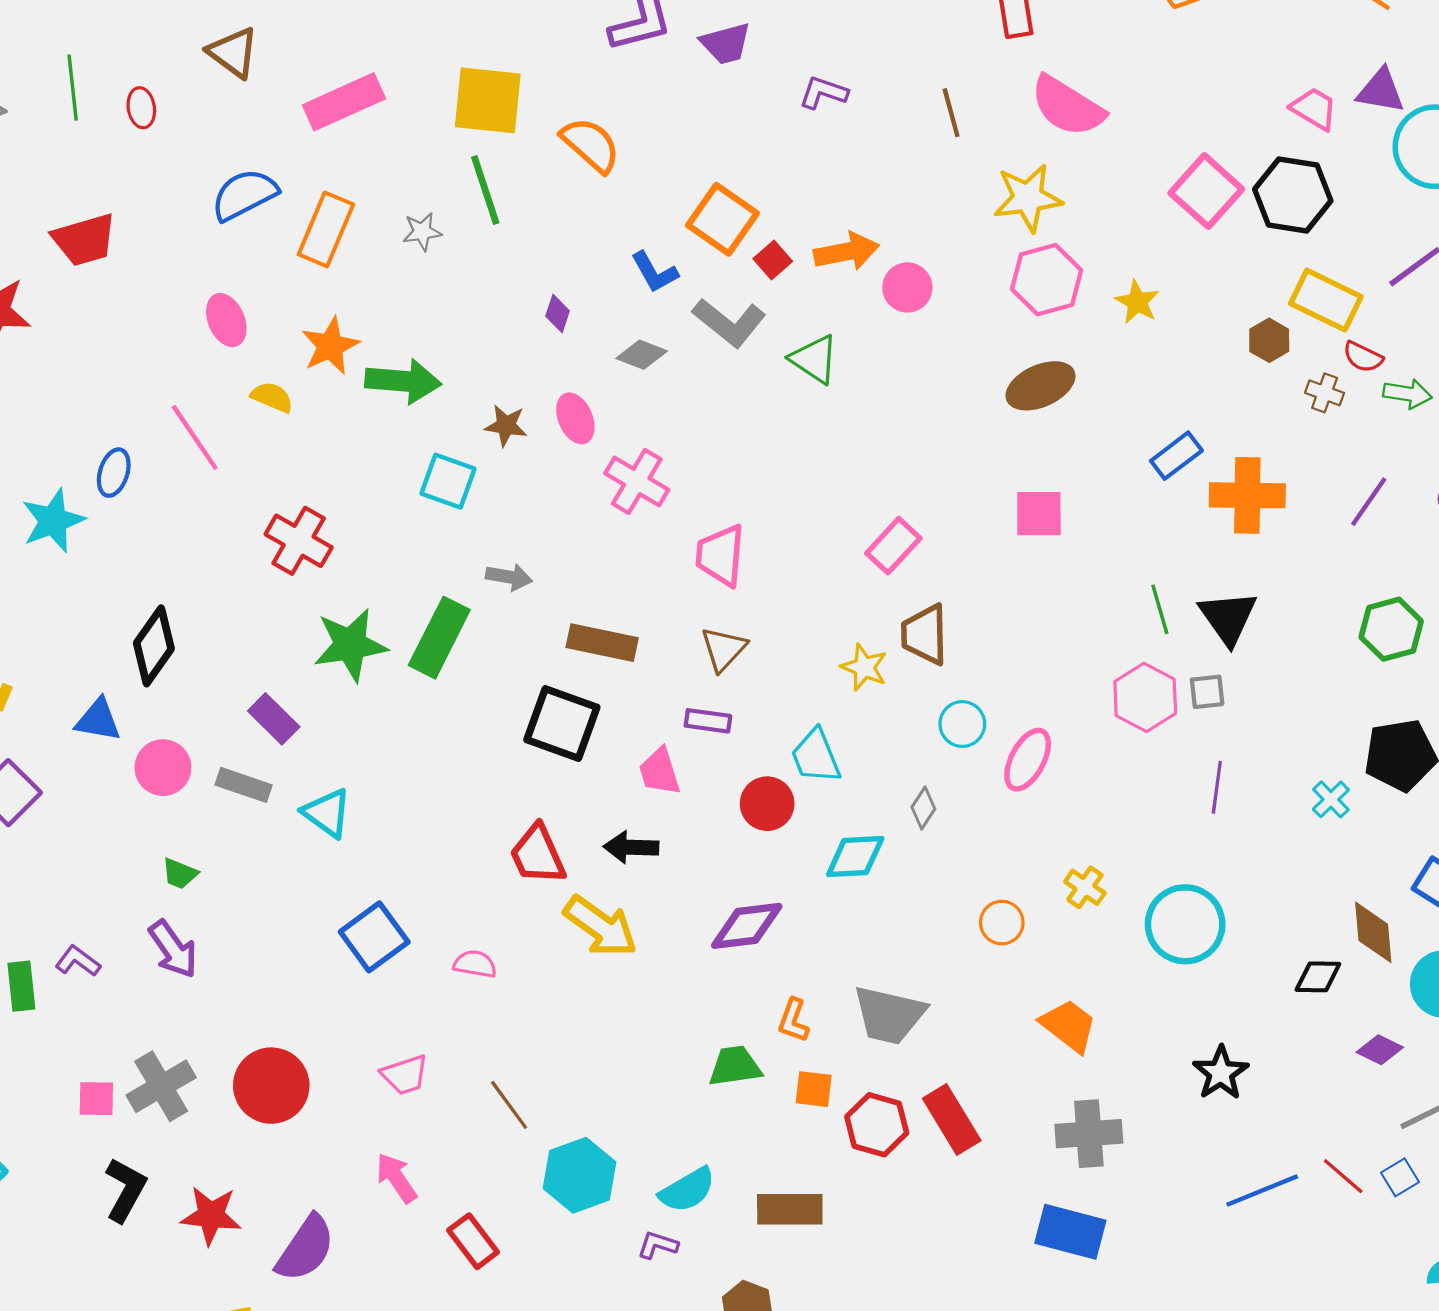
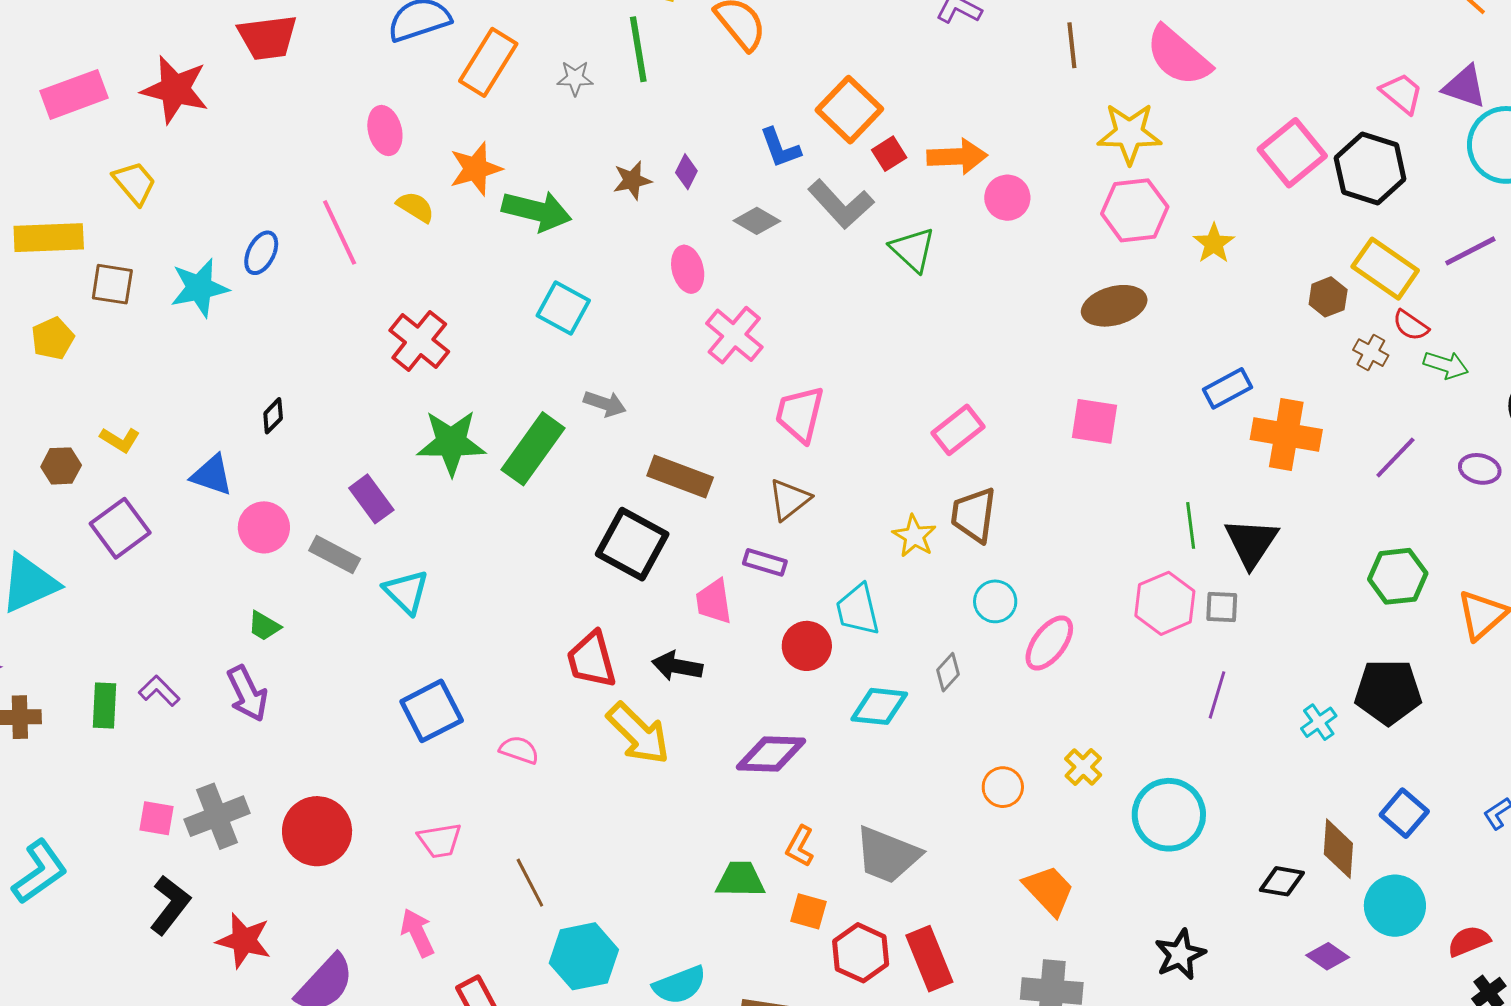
brown star: (506, 426) -> (632, 180), moved, turned -30
black diamond: (154, 646) -> (273, 416), size x0.5

